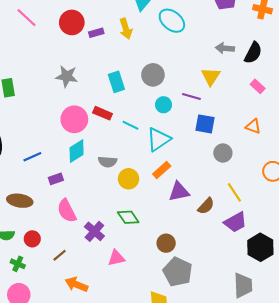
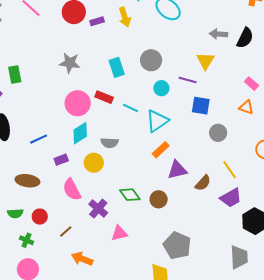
pink rectangle: (258, 86) -> (252, 84), moved
yellow circle: (128, 179) -> (94, 163), moved
brown circle: (166, 243) -> (159, 199), moved

